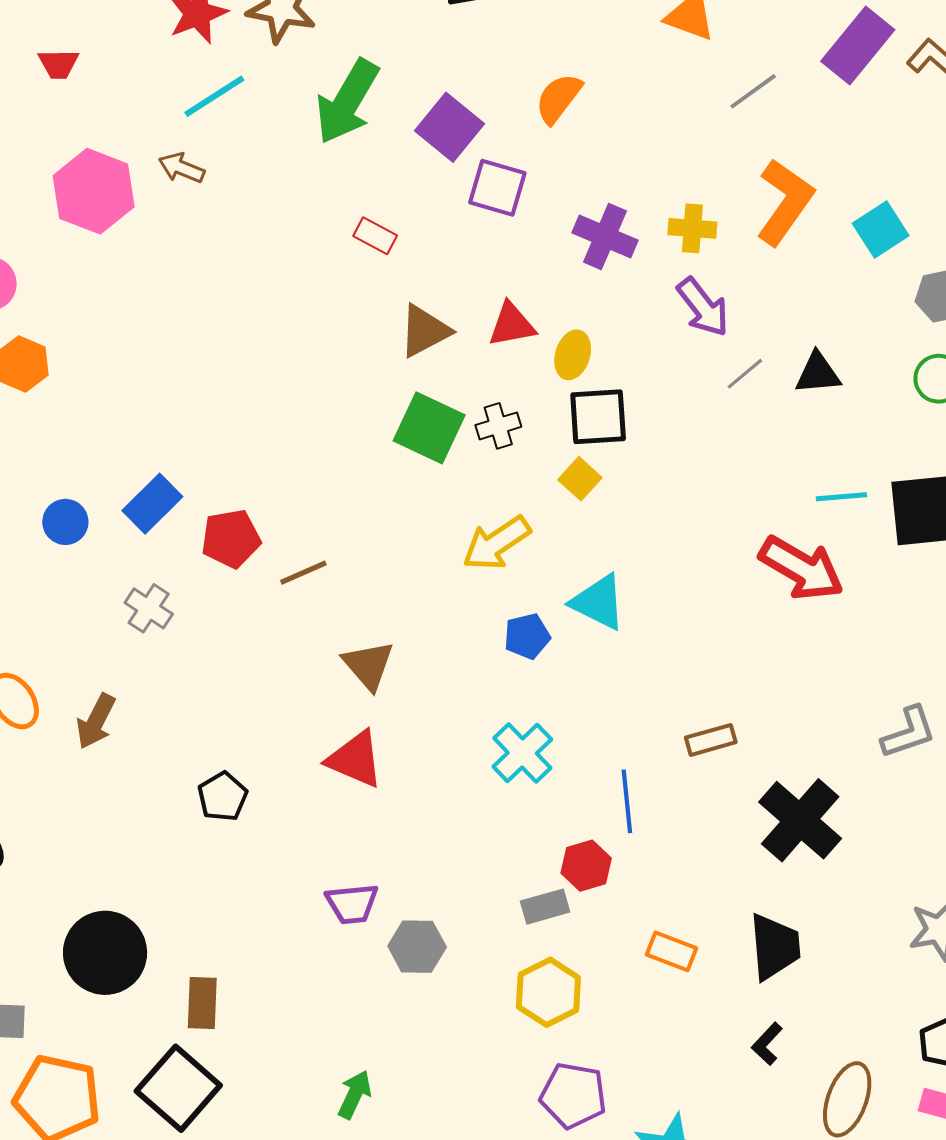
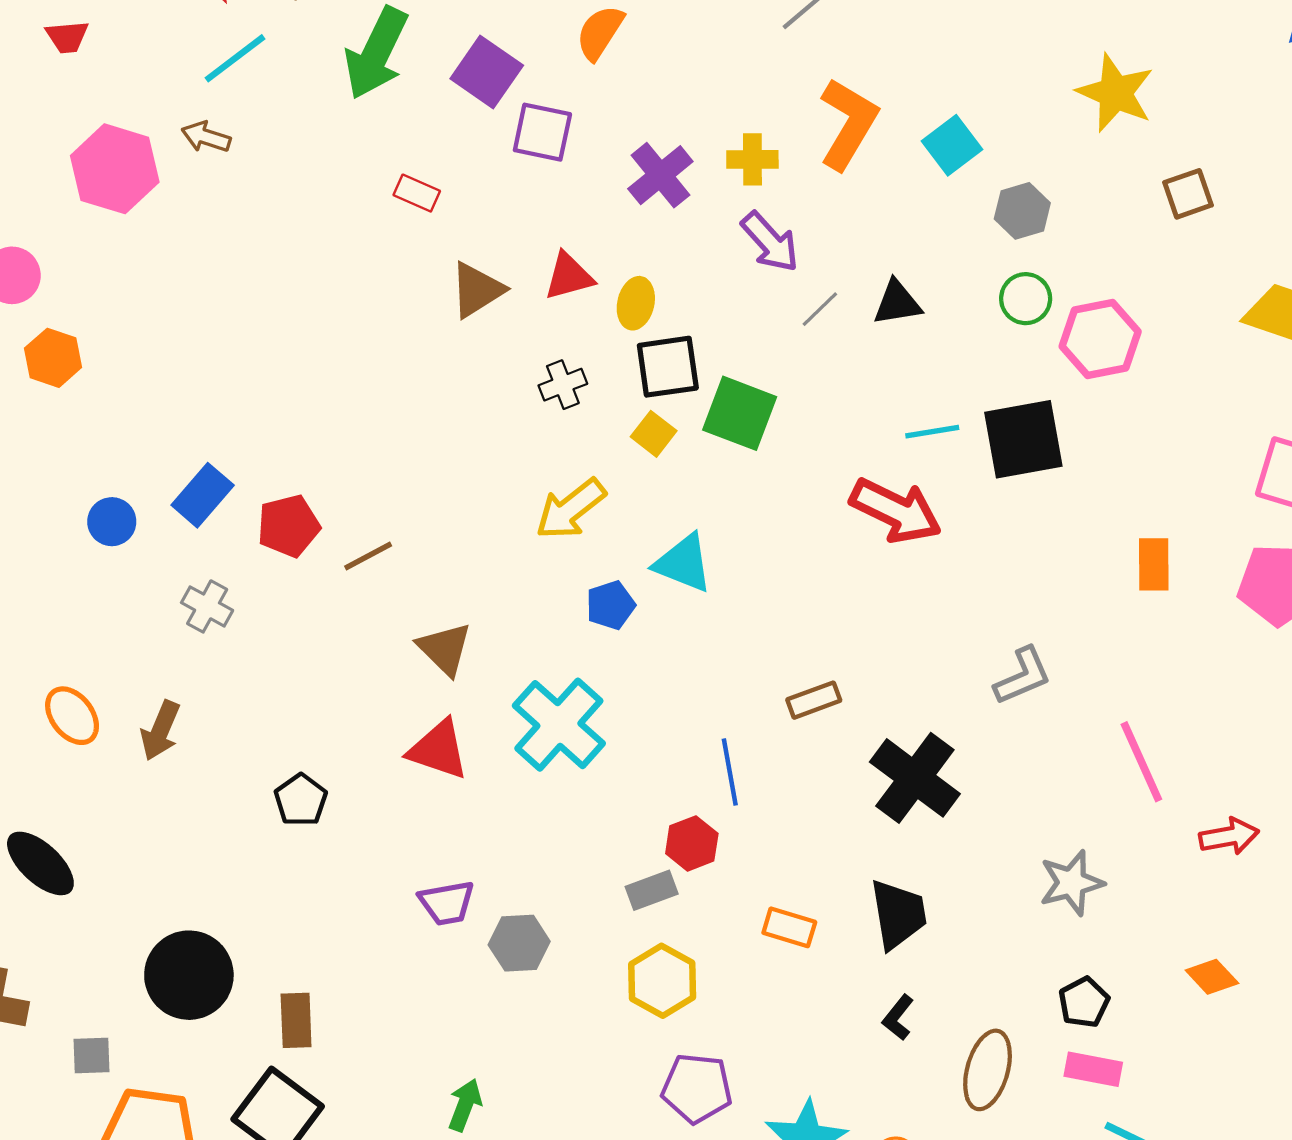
purple cross: (605, 237) -> (660, 175), turned 32
green square: (429, 428) -> (740, 413), moved
cyan cross: (522, 753) -> (559, 725), moved, size x1.4

